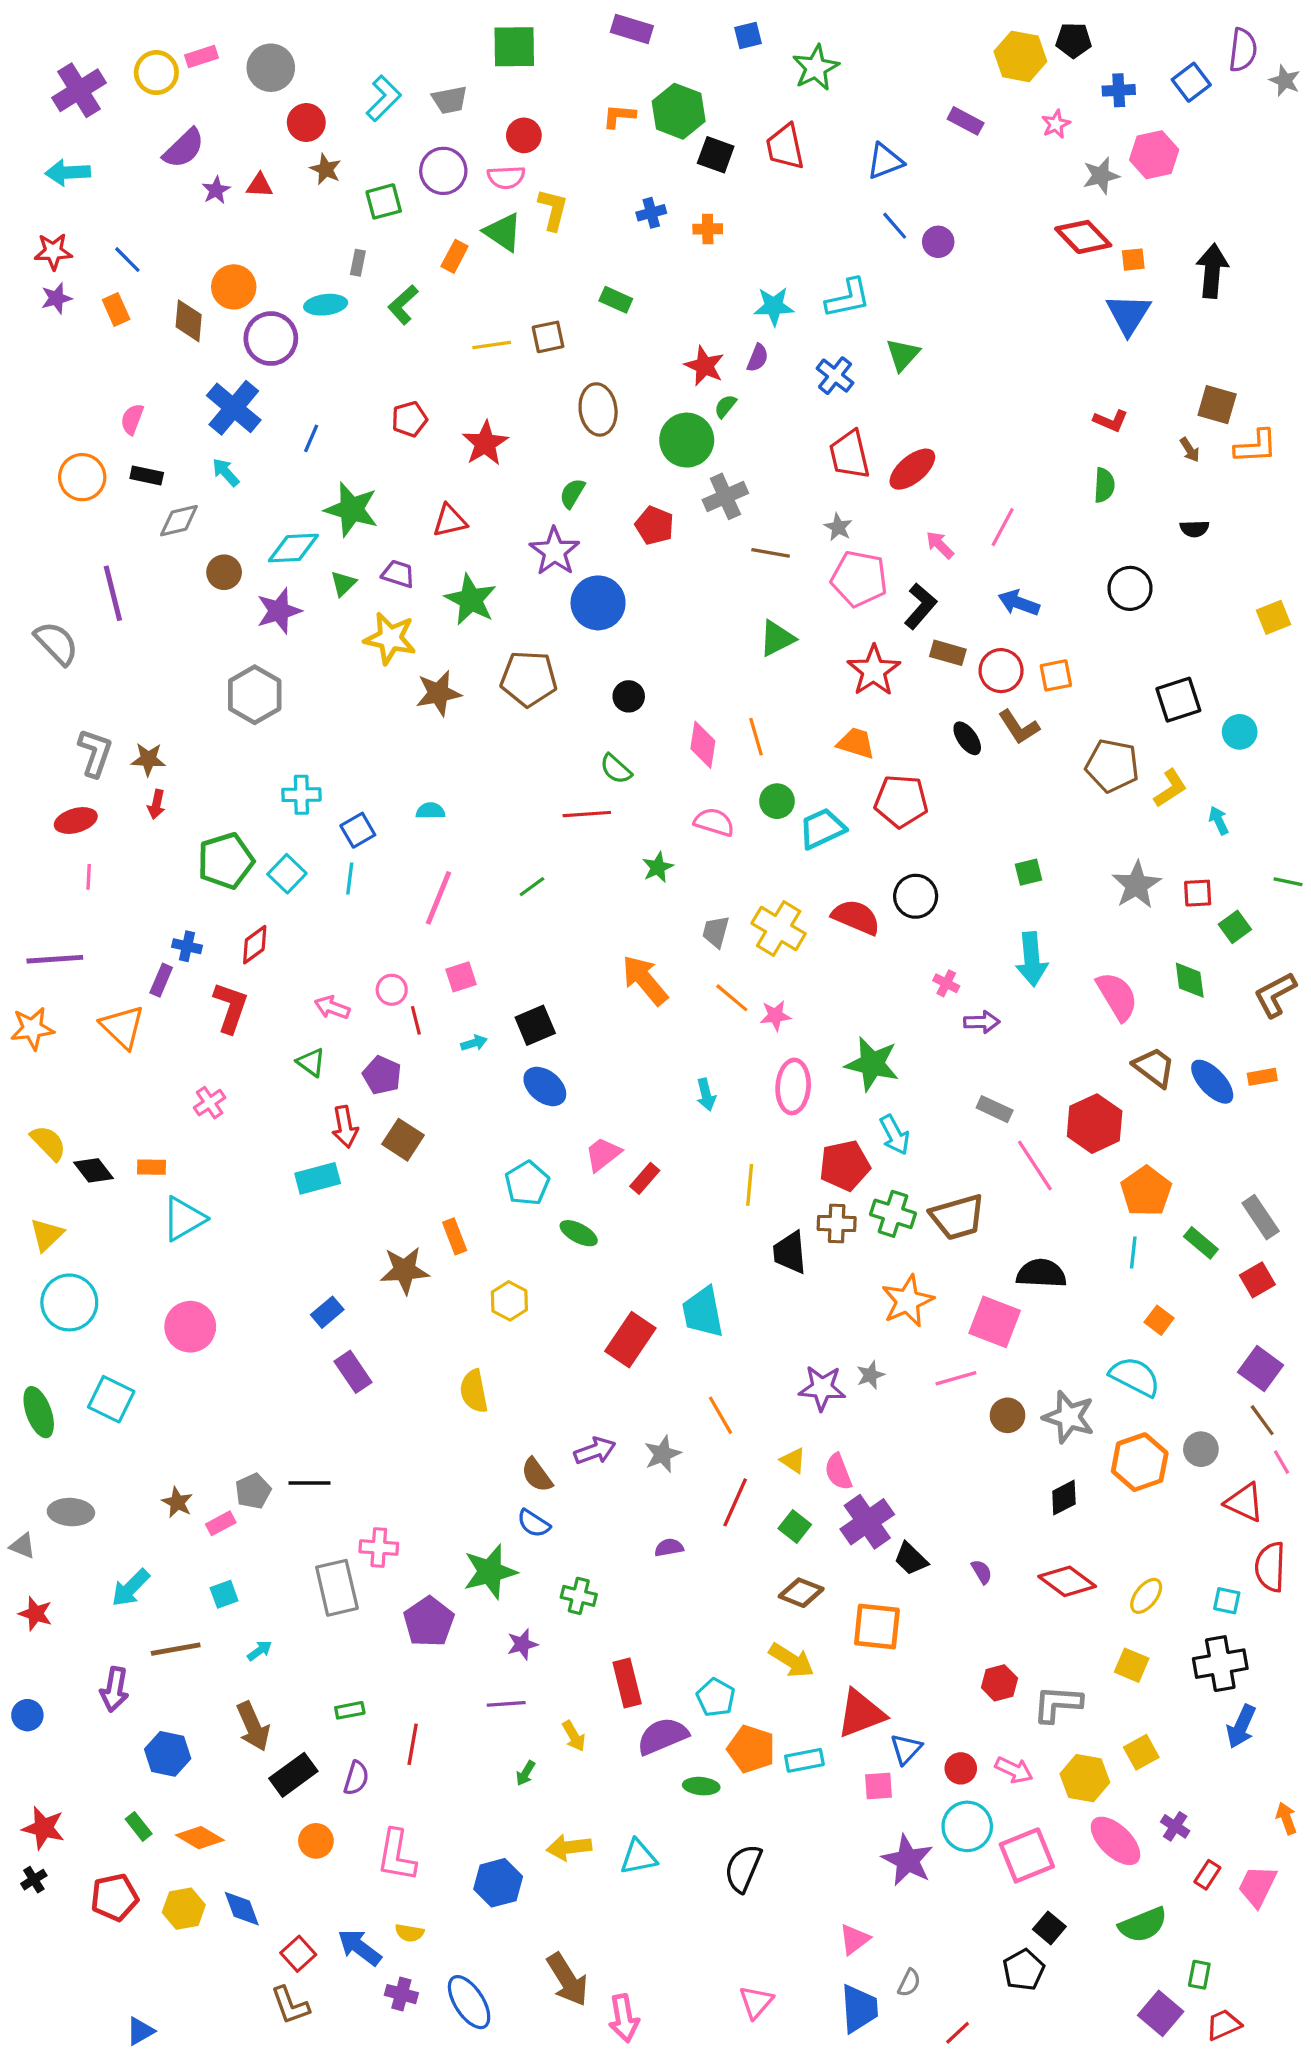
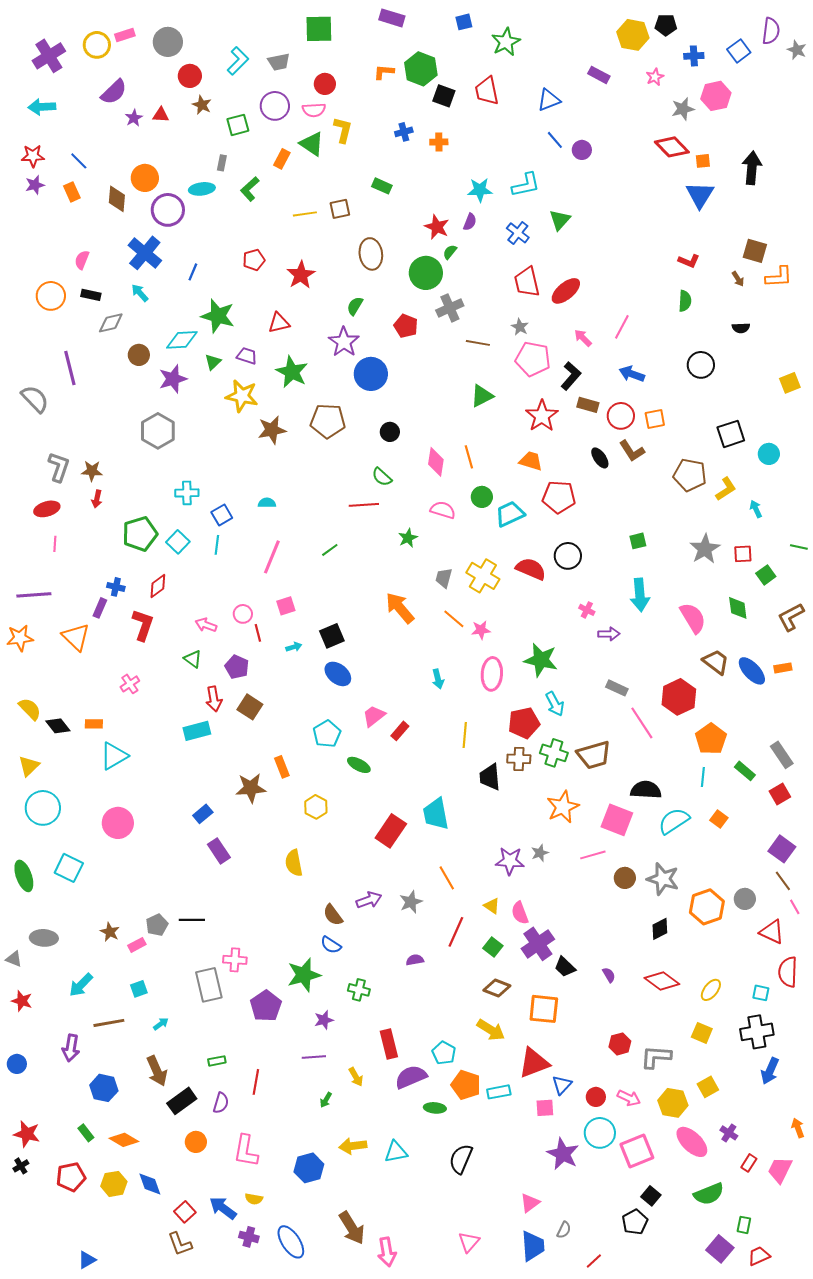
cyan semicircle: (1135, 1377) -> (674, 821), moved, turned -60

